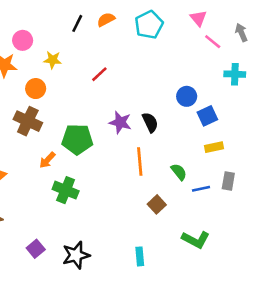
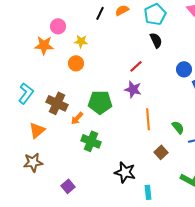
red line: (99, 74) -> (136, 66), moved
orange circle: (36, 89) -> (76, 63), moved
brown cross: (28, 121) -> (57, 103), moved
black semicircle: (150, 122) -> (156, 40), moved
black star: (76, 255) -> (125, 172), moved, turned 30

